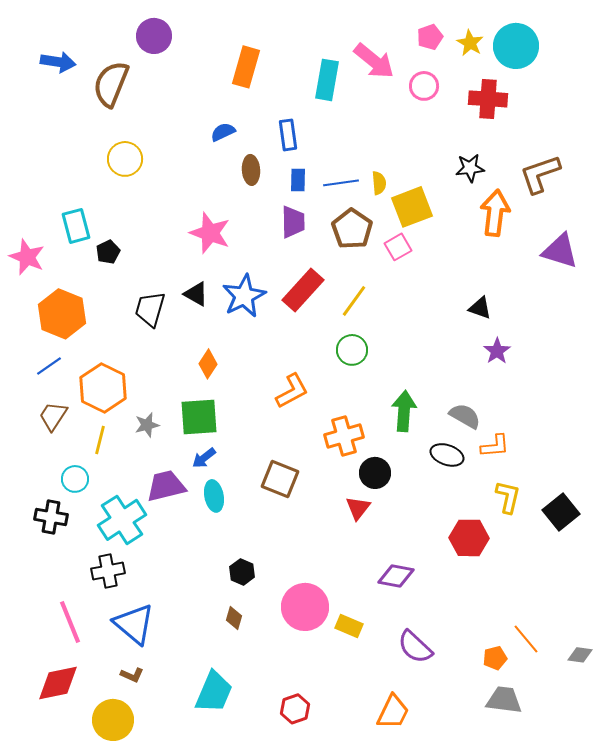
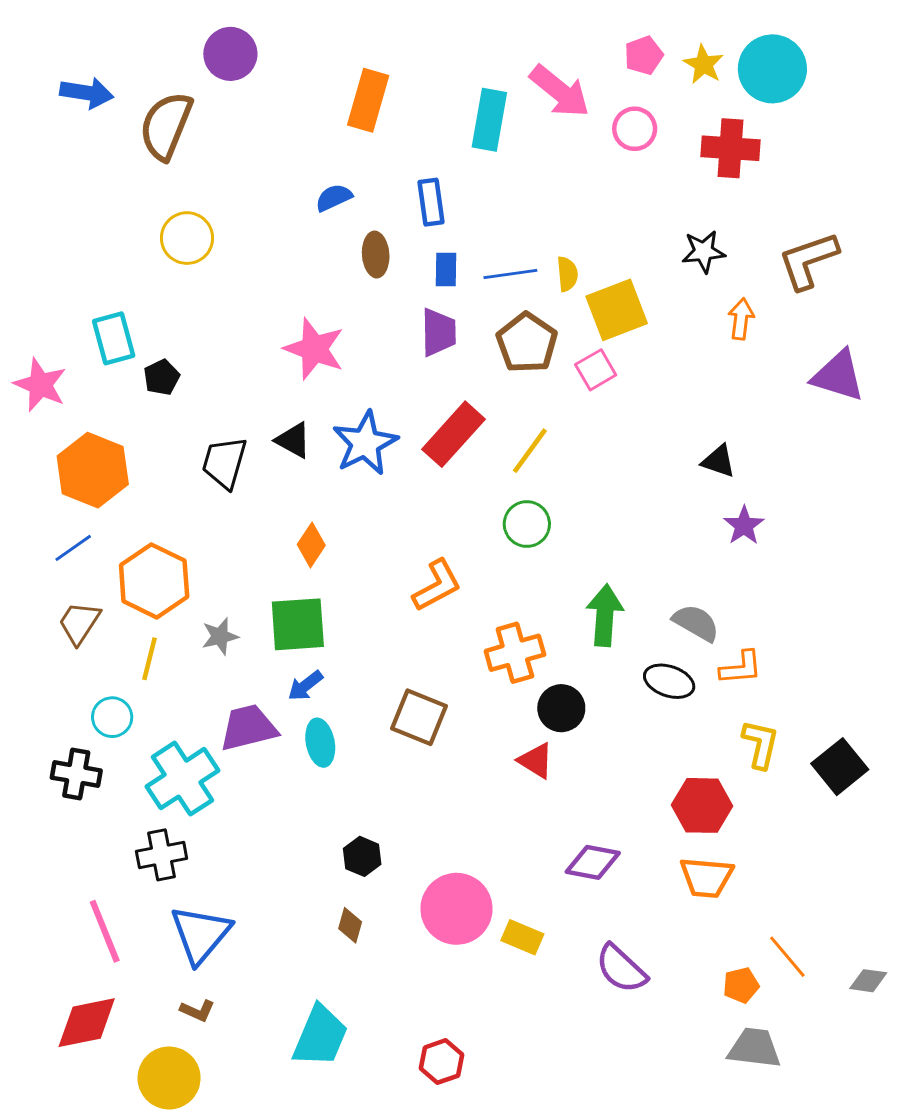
orange arrow: (495, 213) -> (741, 319), size x0.6
red triangle: (358, 508) -> (536, 761), turned -36
blue triangle: (134, 624) -> (200, 934), turned 30
orange trapezoid: (393, 712) -> (707, 877), moved, turned 69

